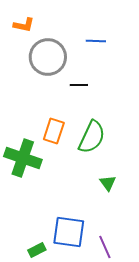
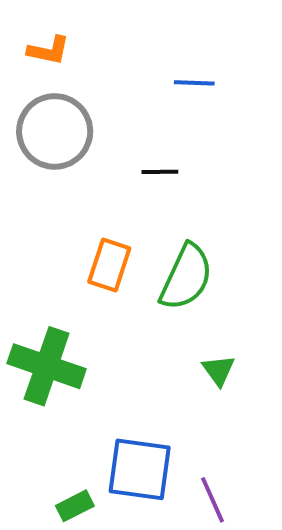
gray circle: (48, 57) -> (55, 131), moved
green cross: (23, 158) -> (47, 366), moved

